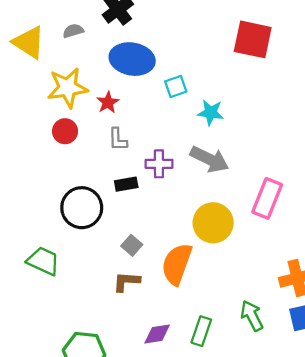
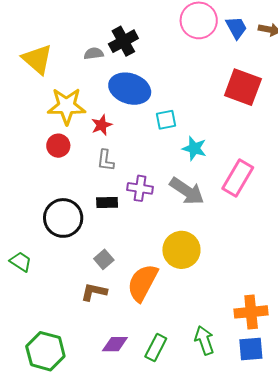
gray semicircle: (73, 31) -> (94, 53), moved
pink rectangle: (267, 198) -> (238, 178), moved
green trapezoid: (43, 261) -> (21, 262), size x0.7

